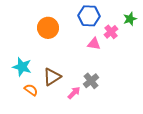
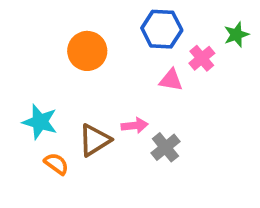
pink arrow: (74, 93) -> (135, 126), moved, turned 40

